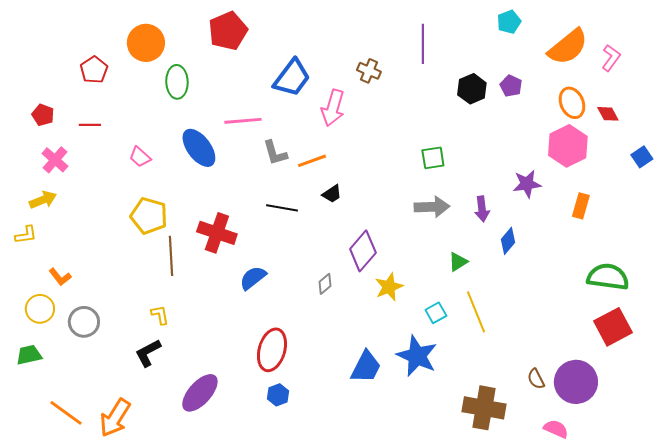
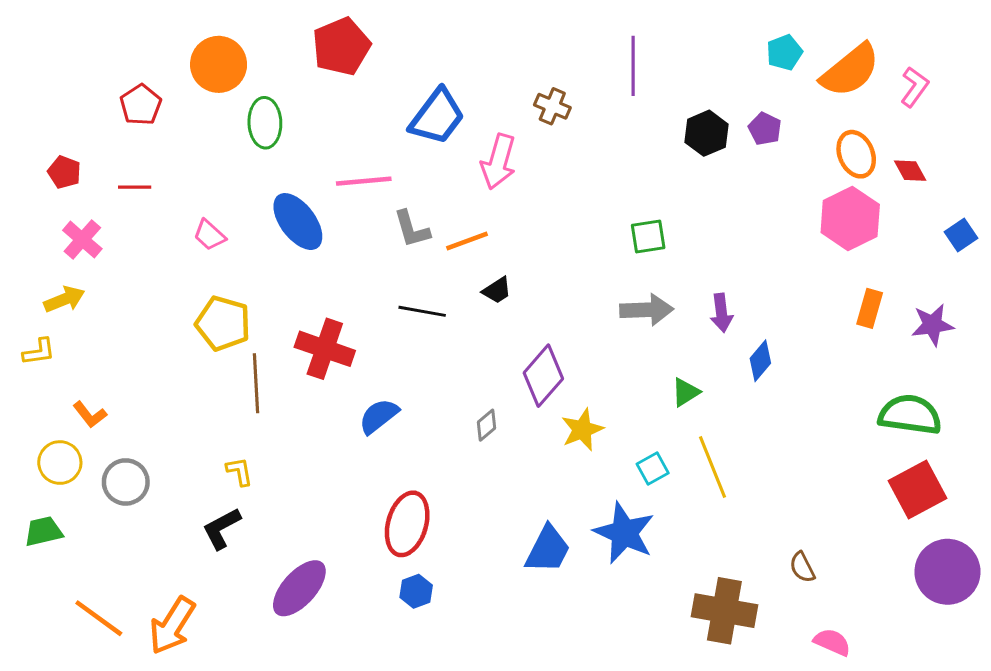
cyan pentagon: (509, 22) -> (784, 52), moved
purple star: (527, 184) -> (933, 325), moved
purple circle: (576, 382) -> (947, 572), moved

